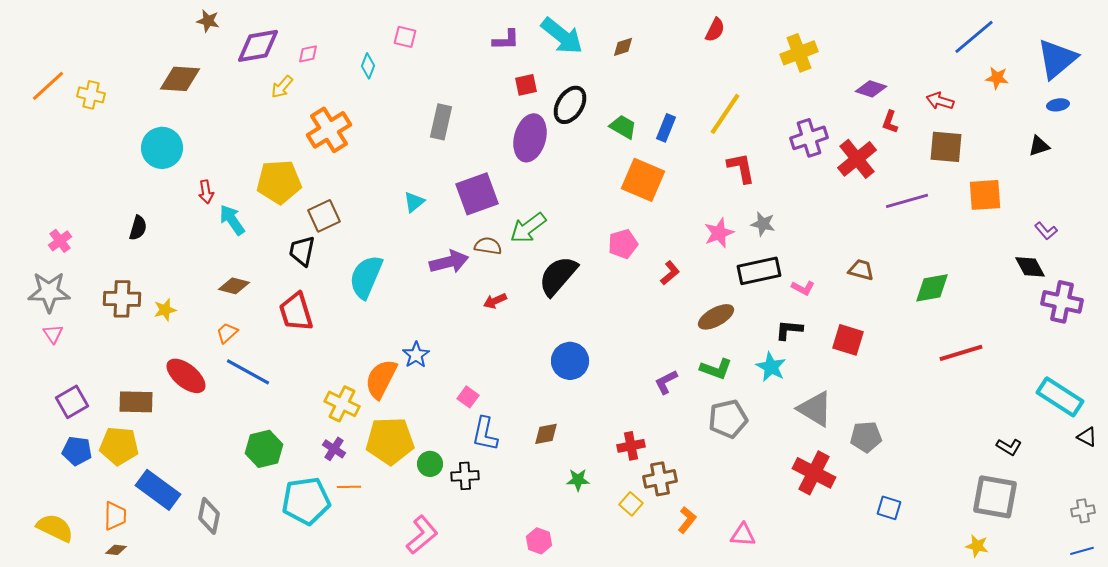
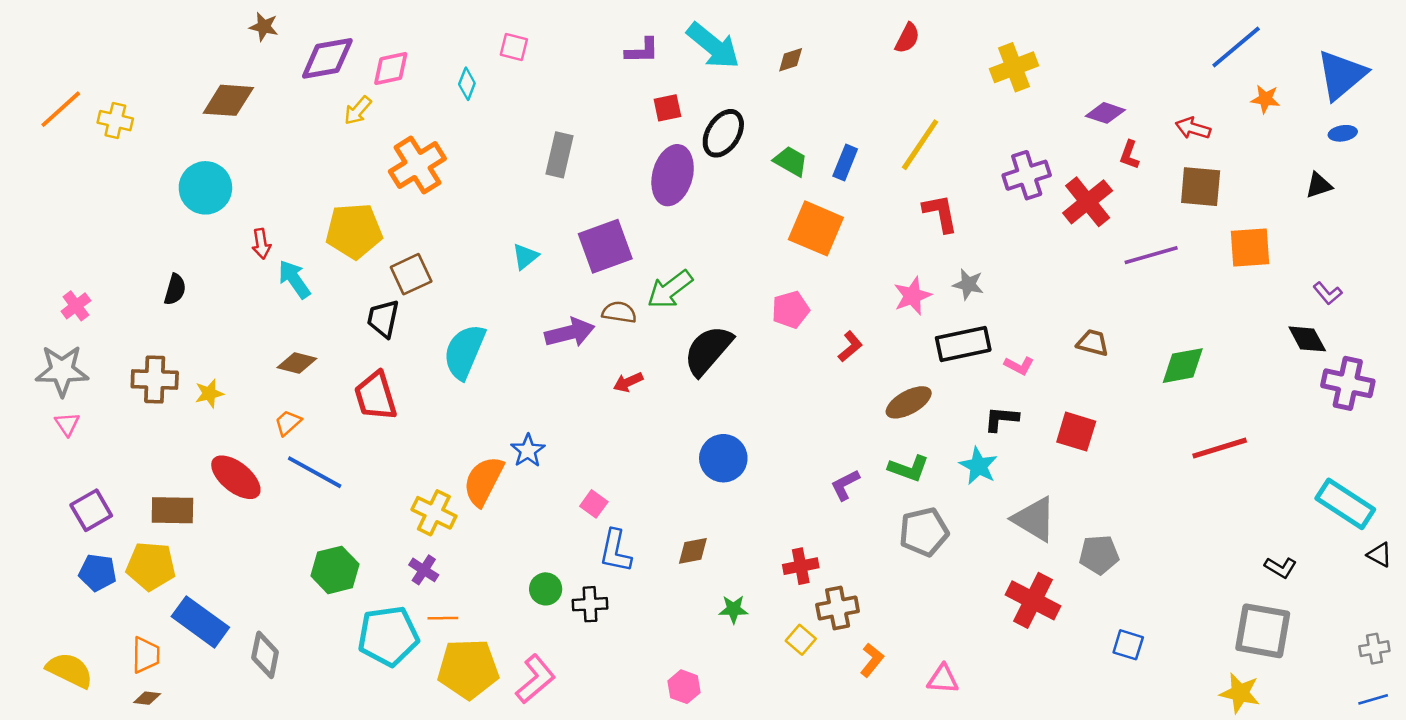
pink diamond: (308, 54) -> (391, 69), size x1.5
yellow pentagon: (390, 441) -> (468, 669), moved
yellow star: (977, 546) -> (1240, 693), size x1.4

